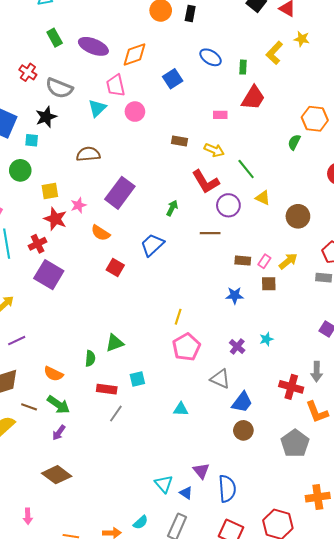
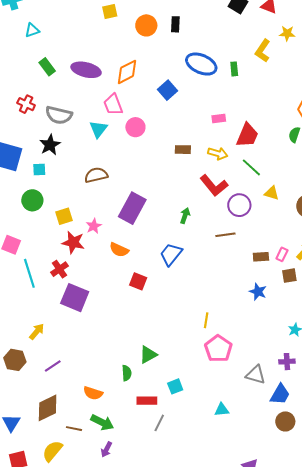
blue ellipse: (211, 57) -> (201, 64), size x1.4
red trapezoid: (253, 98) -> (247, 135), moved
blue star: (235, 295) -> (258, 292), turned 30
purple cross: (237, 347) -> (287, 362), moved, turned -35

